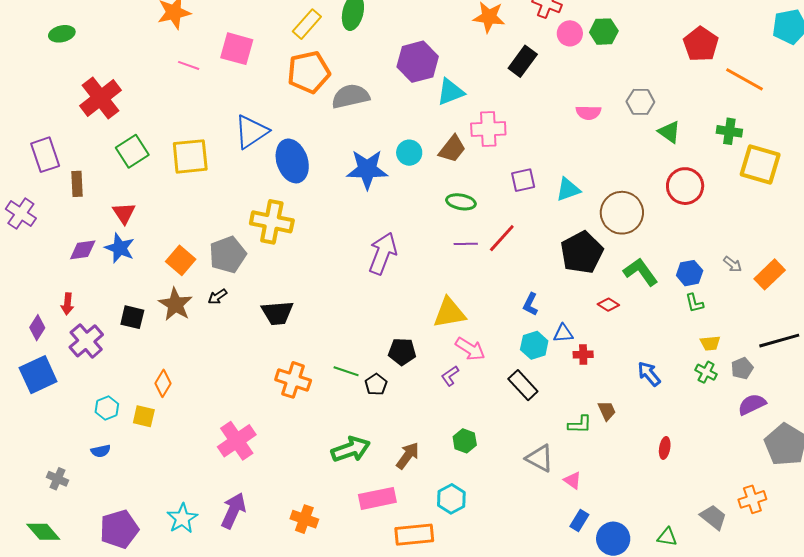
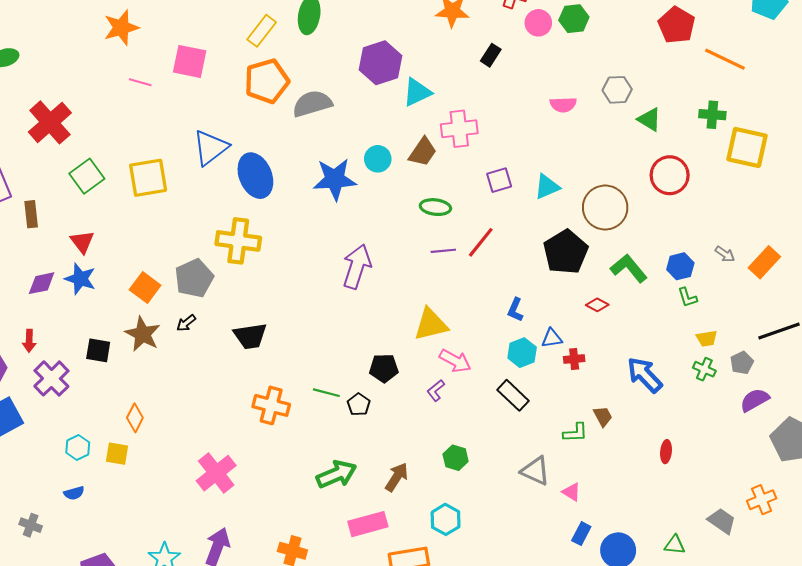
black rectangle: (523, 61) -> (491, 55), size x0.7
blue arrow: (649, 374) -> (645, 375), size x1.4

